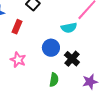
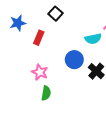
green semicircle: (54, 80) -> (46, 93), moved

